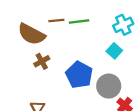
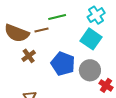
brown line: (56, 20) -> (42, 30), moved
cyan square: (114, 51) -> (91, 39), size x1.5

